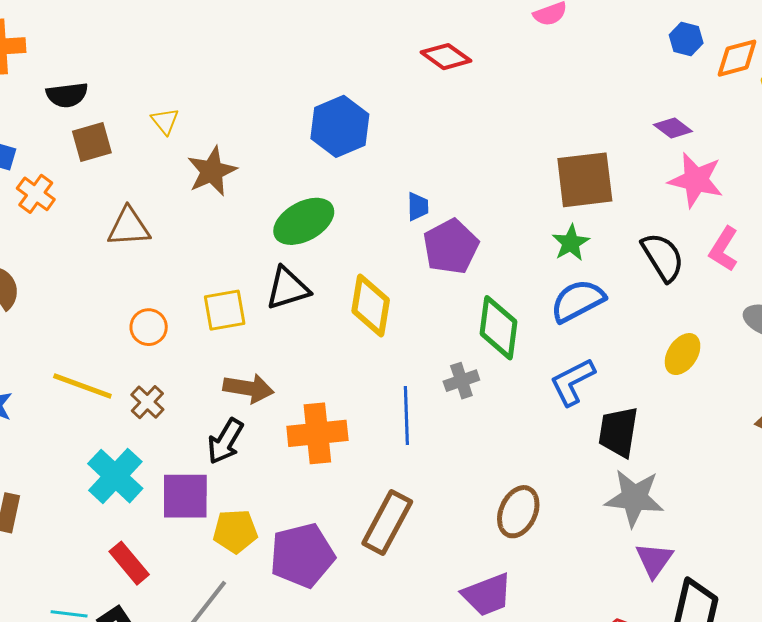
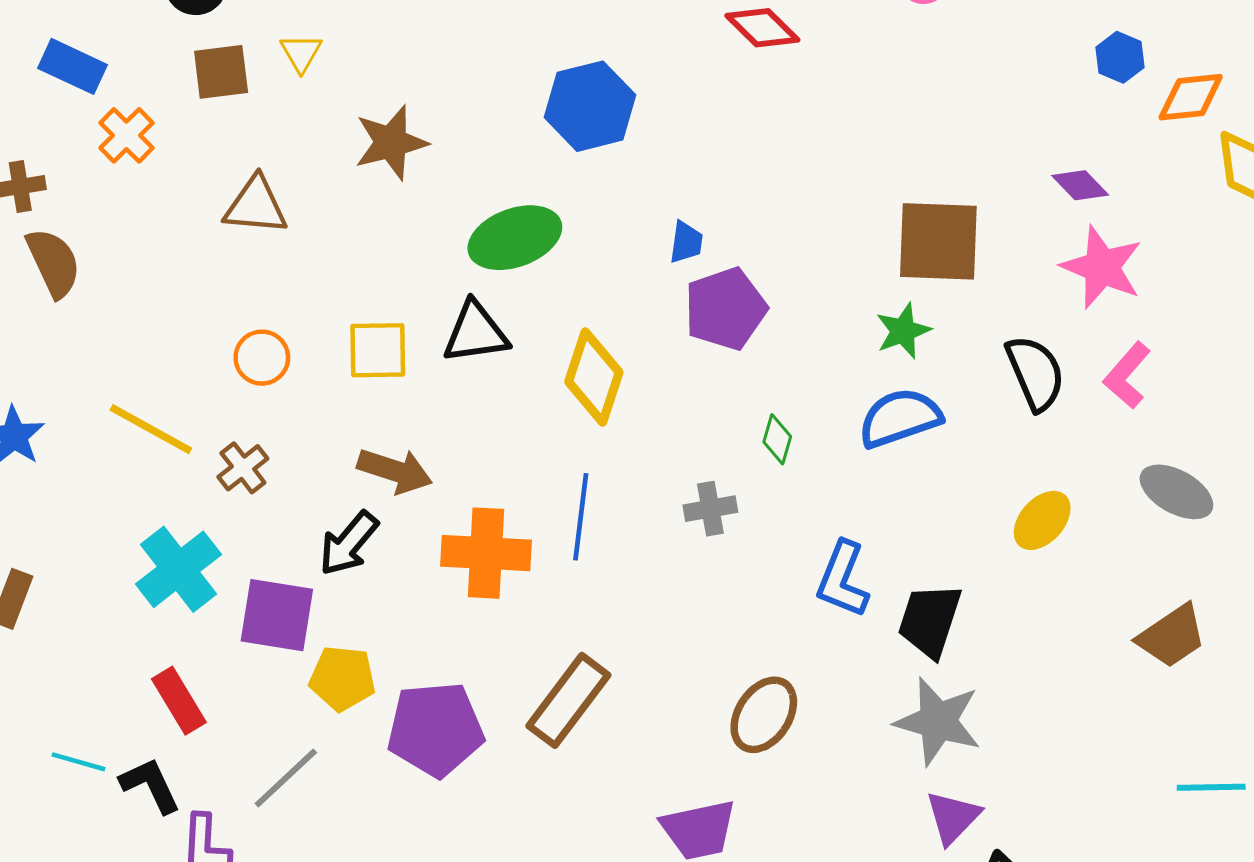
yellow triangle: (165, 121) -> (301, 53), moved
green diamond: (499, 328) -> (777, 439), size x0.5
blue L-shape: (572, 382) -> (843, 579), moved, turned -50
blue line: (406, 416) -> (581, 517), moved

